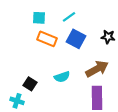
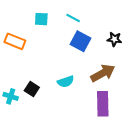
cyan line: (69, 17) -> (73, 18), turned 64
orange rectangle: (47, 39) -> (15, 41), moved
cyan cross: (17, 101) -> (11, 96), moved

